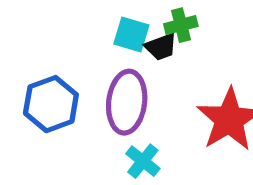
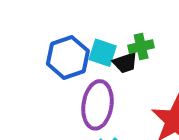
blue hexagon: (51, 104) -> (68, 57), moved

